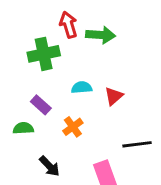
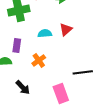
red triangle: (114, 96) -> (66, 29), moved
purple rectangle: (41, 105) -> (17, 45), turned 56

